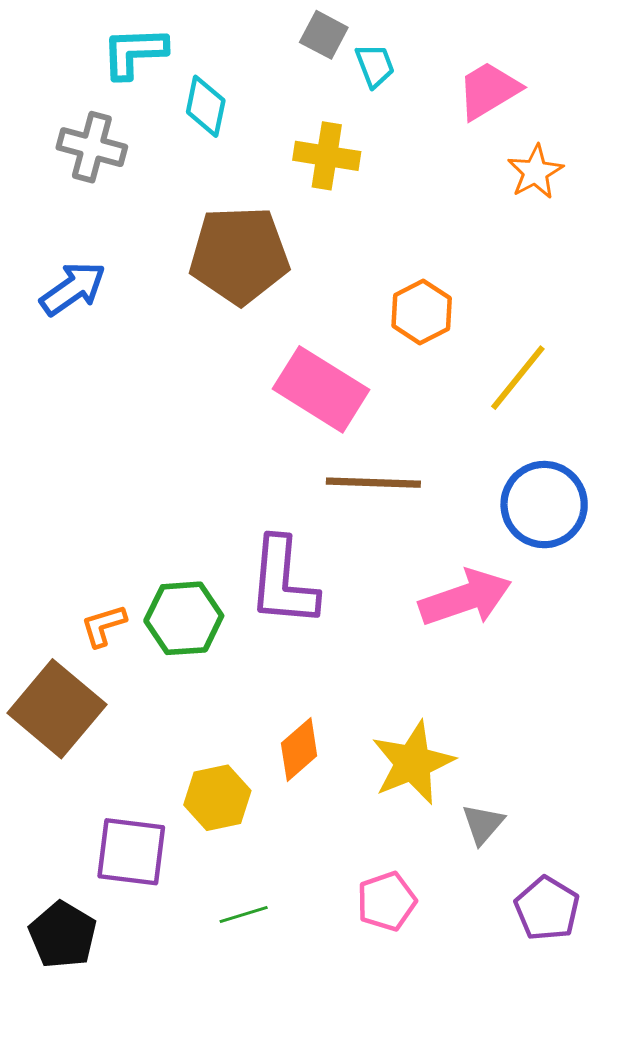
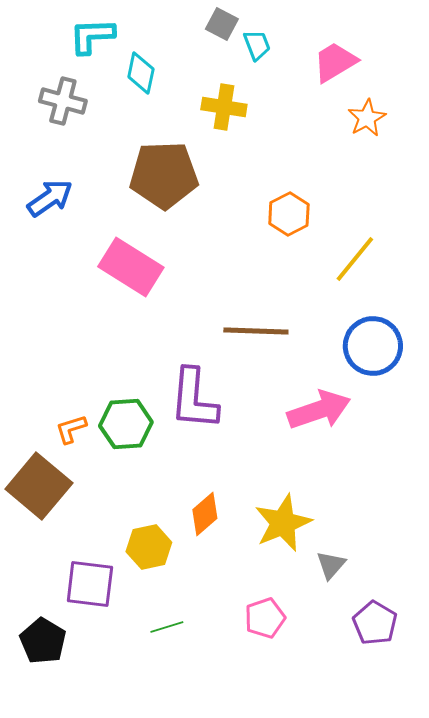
pink rectangle: (321, 389) -> (131, 267), moved

